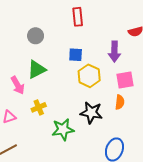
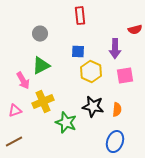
orange semicircle: (120, 102) -> (117, 110), moved
yellow cross: (39, 107) -> (43, 102), size x1.5
green star: (63, 129) -> (66, 123), turned 30

